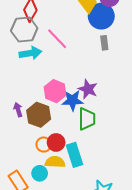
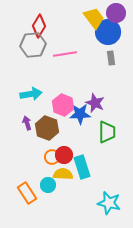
pink line: (57, 39) -> (65, 54), turned -55
cyan arrow: (30, 53) -> (31, 94), moved
green trapezoid: (87, 119) -> (107, 132), moved

